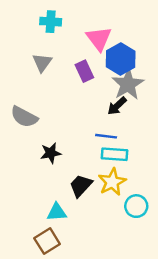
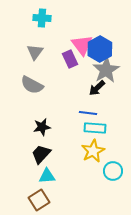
pink triangle: (99, 38) -> (82, 45), moved
gray semicircle: (24, 117) -> (32, 85), moved
black trapezoid: (81, 186) -> (41, 154), moved

